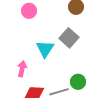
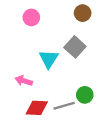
pink arrow: (22, 69) -> (24, 81), turned -84

